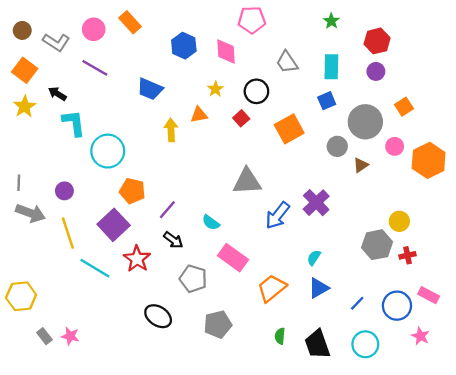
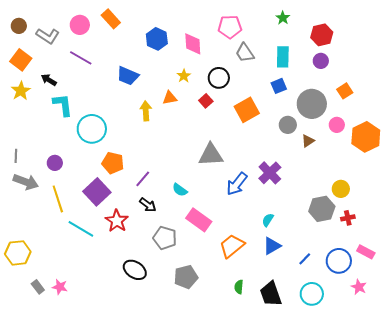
pink pentagon: (252, 20) -> (230, 27), moved

